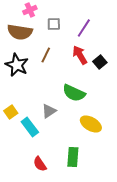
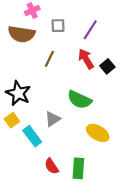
black star: (17, 65) -> (18, 93), moved
red semicircle: (40, 164) -> (52, 166), moved

